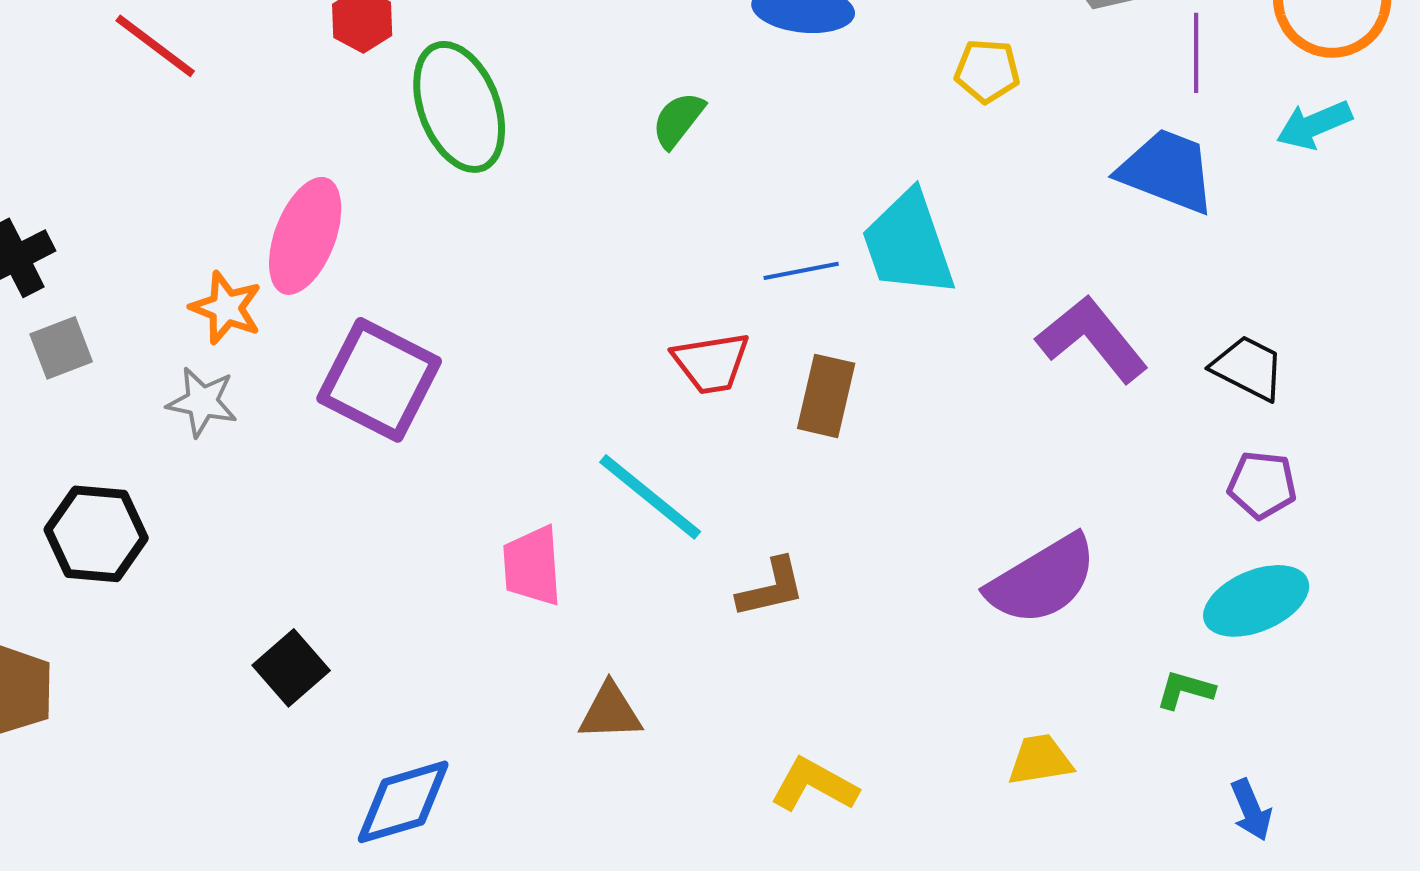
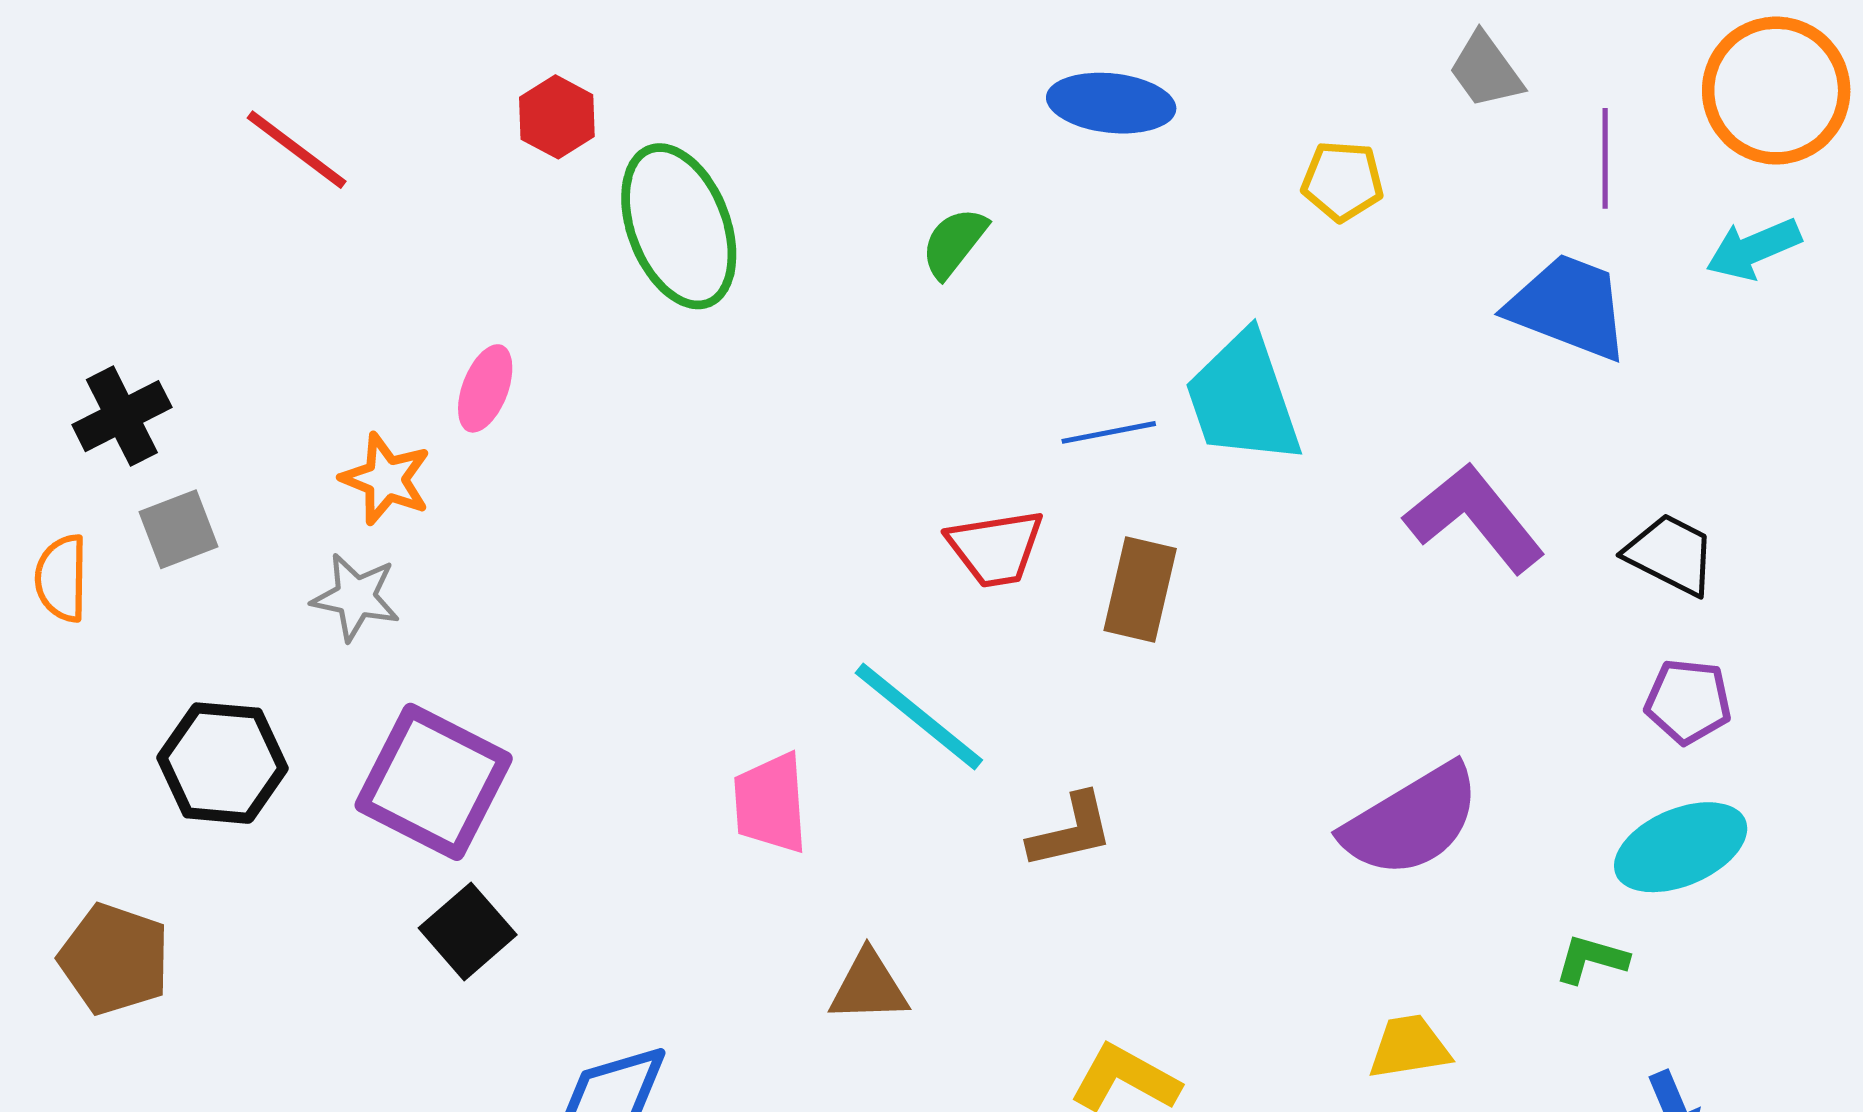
pink ellipse: (305, 236) -> (485, 388), size x0.6
purple square: (379, 380) -> (434, 782), moved

